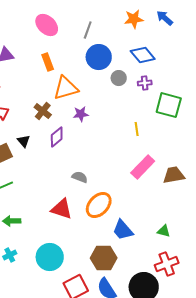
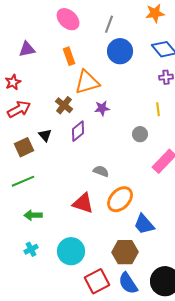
gray circle: (119, 78) -> (140, 134), moved
yellow line: (137, 129) -> (158, 109), moved

